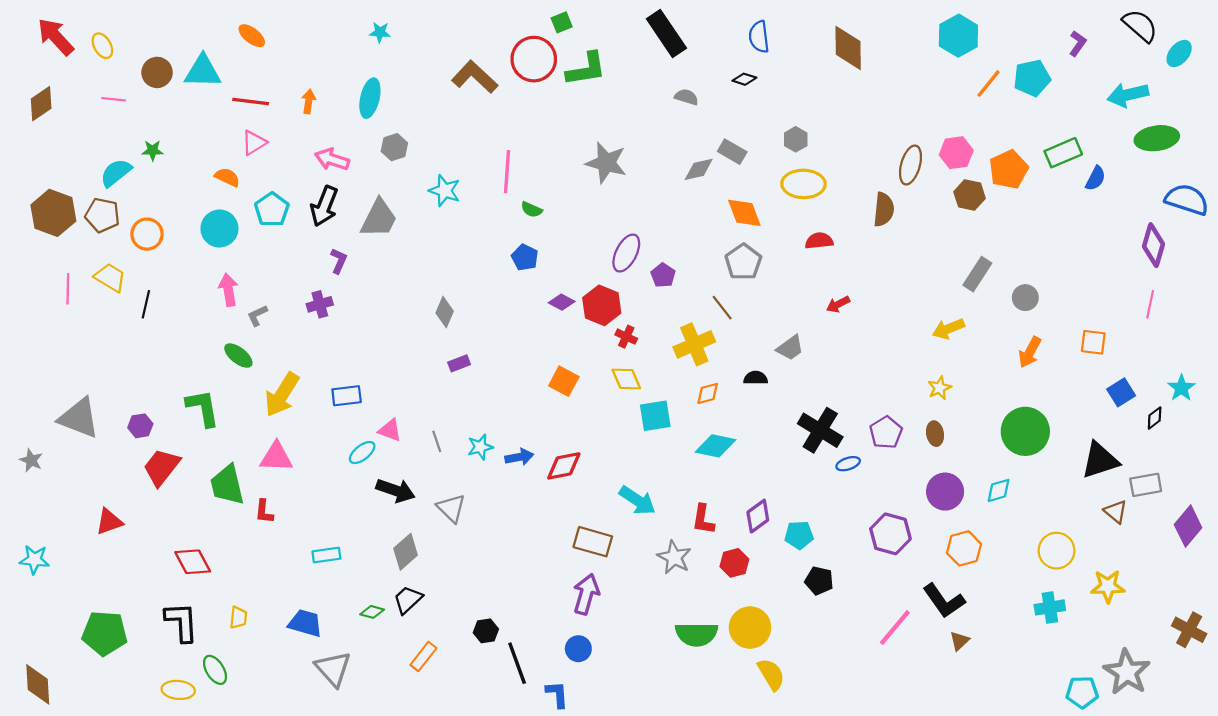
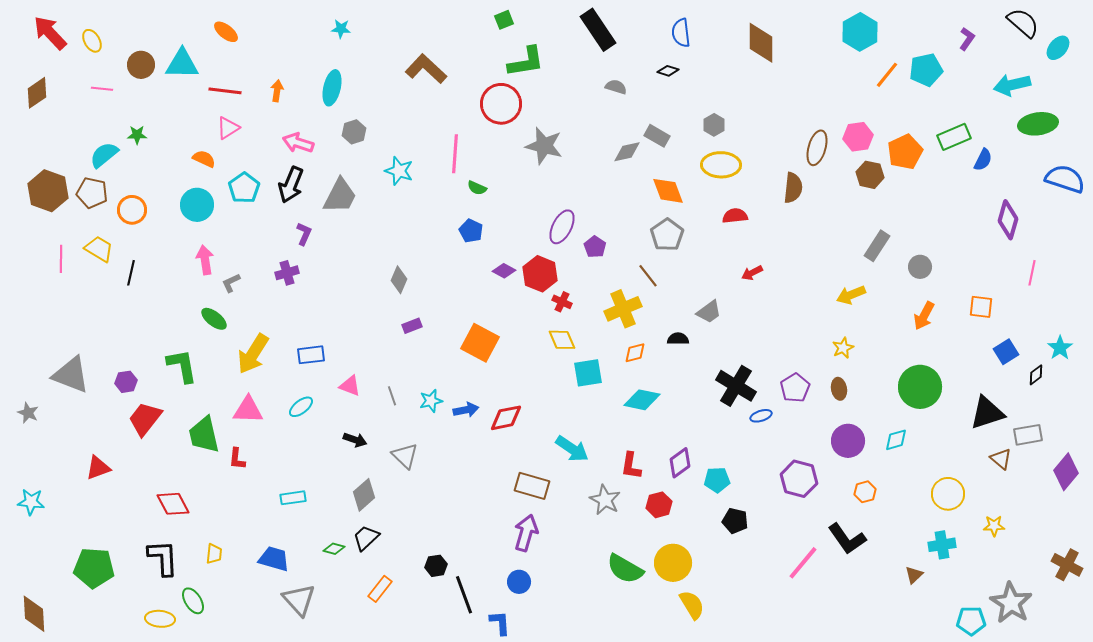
red circle: (534, 59) -> (501, 104), moved
purple diamond: (1153, 245) -> (1008, 220), moved
orange square: (564, 381) -> (480, 343), moved, size x1.4
cyan ellipse: (362, 453) -> (301, 407), moved
black arrow: (396, 490) -> (355, 440), size x0.7
orange hexagon: (964, 548) -> (865, 492), size x0.7
yellow star: (1108, 586) -> (994, 526), size x0.7
green semicircle: (696, 634) -> (625, 569), turned 30
brown triangle: (960, 641) -> (914, 575), moved

